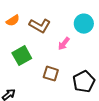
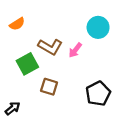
brown L-shape: (40, 26) -> (50, 47), moved
brown square: (51, 74) -> (49, 87), moved

